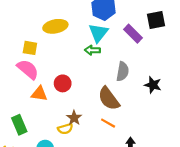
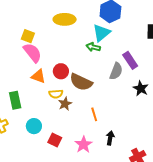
purple rectangle: (133, 34) -> (130, 60), moved
yellow square: (30, 48) -> (28, 36), moved
brown semicircle: (109, 99) -> (81, 82), moved, turned -40
orange line: (108, 123) -> (94, 114), turned 32
yellow semicircle: (65, 129) -> (56, 94), moved

